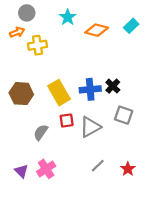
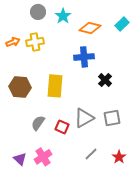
gray circle: (27, 13) -> (38, 12), moved
orange arrow: (17, 32) -> (13, 42), moved
blue cross: (90, 89) -> (84, 57), moved
yellow rectangle: (59, 93) -> (55, 86), turned 35
gray square: (124, 115) -> (112, 118), moved, turned -30
red square: (67, 120) -> (62, 127), moved, turned 32

